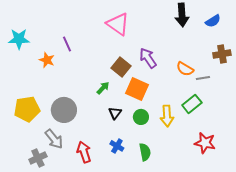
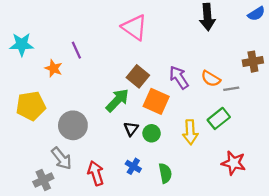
blue semicircle: (213, 21) -> (256, 14), moved
purple arrow: (148, 58) -> (179, 77), moved
green arrow: (103, 88) -> (117, 100), size x1.6
yellow pentagon: (27, 109) -> (31, 106), moved
green circle: (141, 117) -> (152, 133), moved

